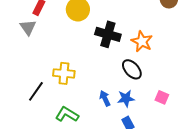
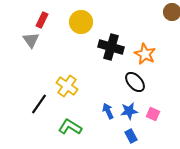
yellow cross: (64, 73) -> (67, 86), turned 30
pink square: (162, 97) -> (153, 114), moved

